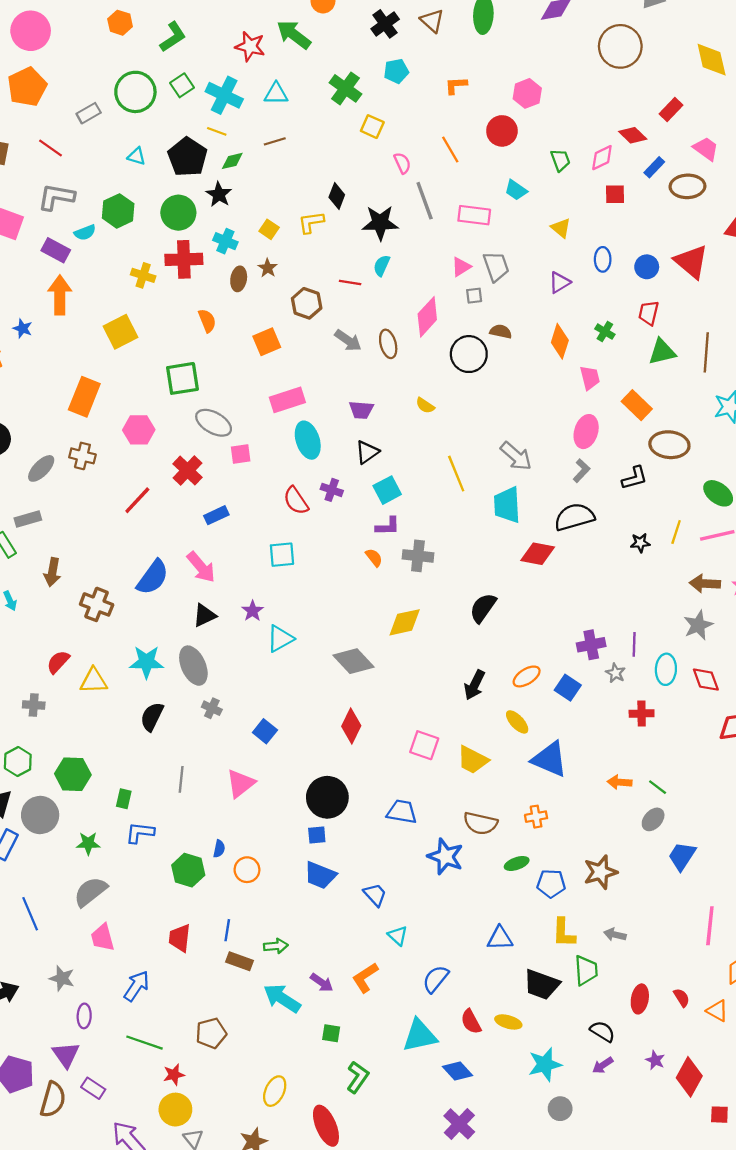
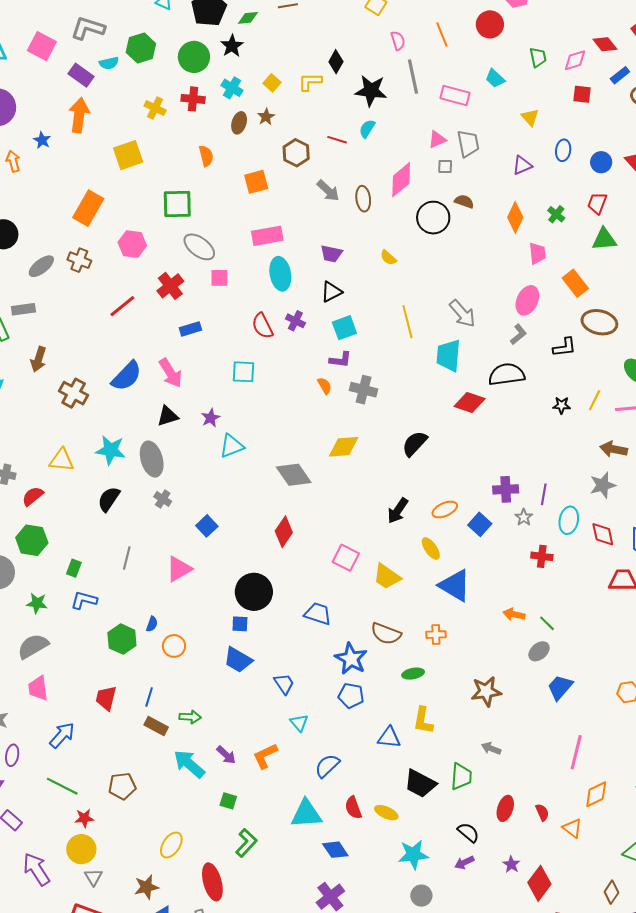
red cross: (184, 259) -> (193, 99), size x0.7
red semicircle: (58, 662) -> (33, 496), moved
blue pentagon: (551, 884) -> (351, 696), moved
yellow L-shape: (564, 933) -> (423, 721), moved

